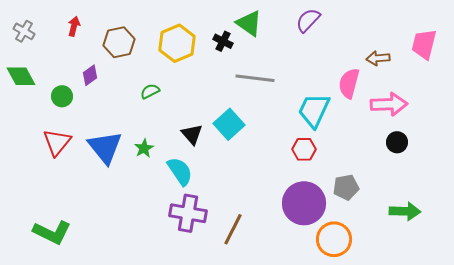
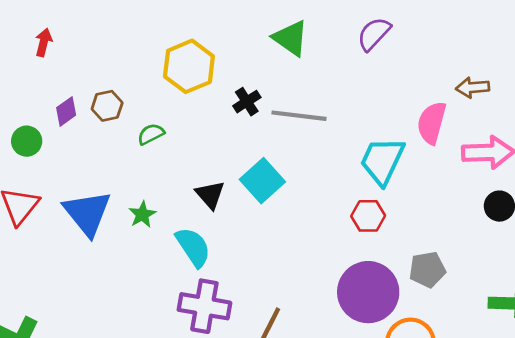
black cross: (223, 41) -> (247, 102), moved, turned 30
brown hexagon: (119, 42) -> (107, 106), moved, size x0.7

